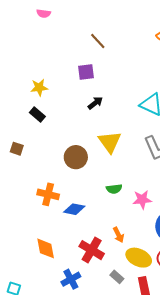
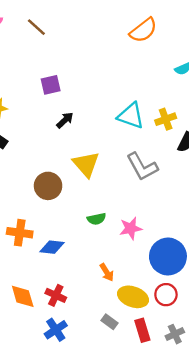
brown line: (98, 41) -> (36, 27), moved
red cross: (92, 250) -> (56, 295), moved, size x0.7

